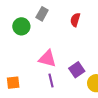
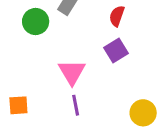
pink triangle: (47, 59) -> (72, 72), turned 42
purple square: (77, 70) -> (116, 51), moved

